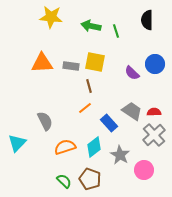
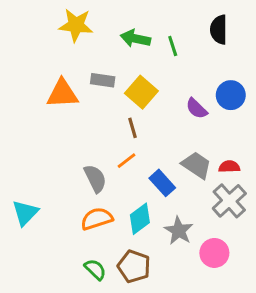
yellow square: (95, 62) -> (141, 92), turned 30
gray rectangle: (71, 66) -> (103, 80), moved
gray semicircle: (45, 121) -> (95, 179), moved

